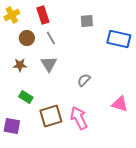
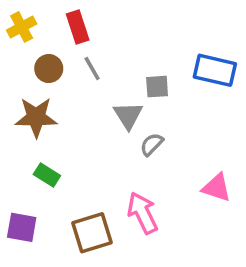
gray square: (87, 21) -> (157, 87), moved
gray triangle: (49, 64) -> (128, 115), moved
brown star: (20, 65) -> (36, 117), size x1.6
brown square: (51, 116) -> (92, 233), moved

